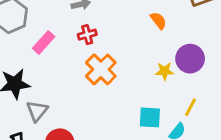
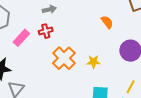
red cross: (87, 35) -> (46, 31), moved
yellow star: (165, 71) -> (94, 62), moved

